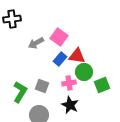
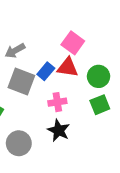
pink square: (59, 37) -> (73, 43), moved
green circle: (84, 72) -> (99, 76), moved
gray square: (42, 86) -> (21, 82), moved, size x1.5

